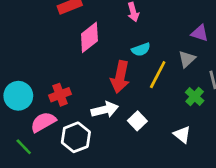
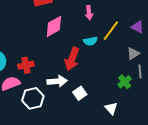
purple triangle: (200, 33) -> (138, 27), moved
gray triangle: (187, 59) -> (133, 54), moved
yellow line: (158, 75) -> (111, 31), moved

